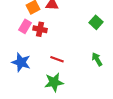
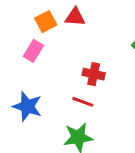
red cross: (40, 29) -> (94, 74), moved

